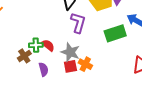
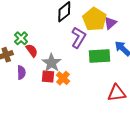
purple L-shape: (78, 23) -> (78, 38), moved
green cross: (36, 45) -> (21, 38), moved, turned 32

